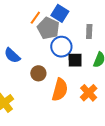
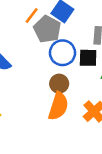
black square: (75, 60) -> (88, 58), moved
brown circle: (38, 73) -> (59, 84), moved

